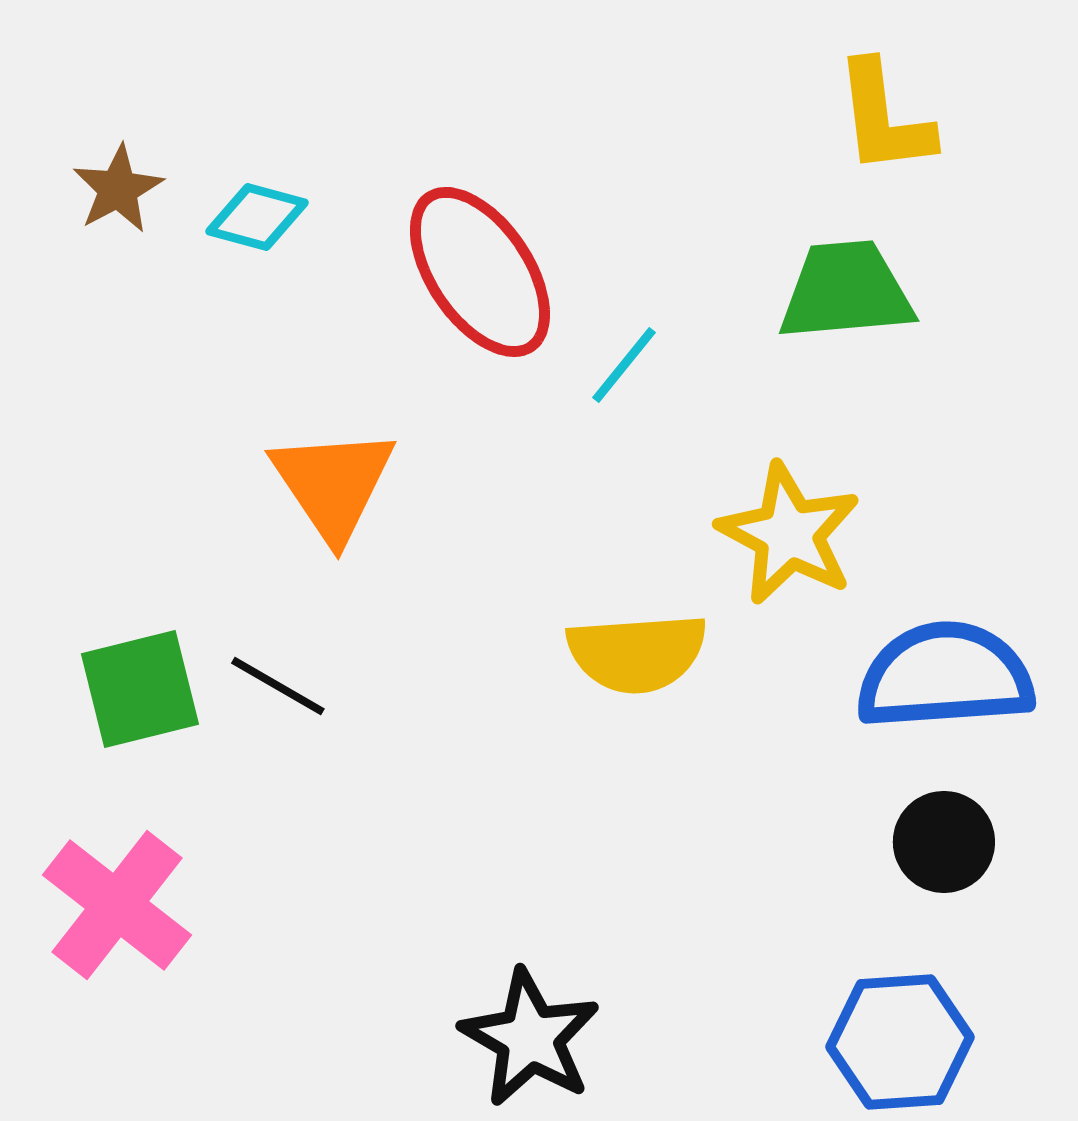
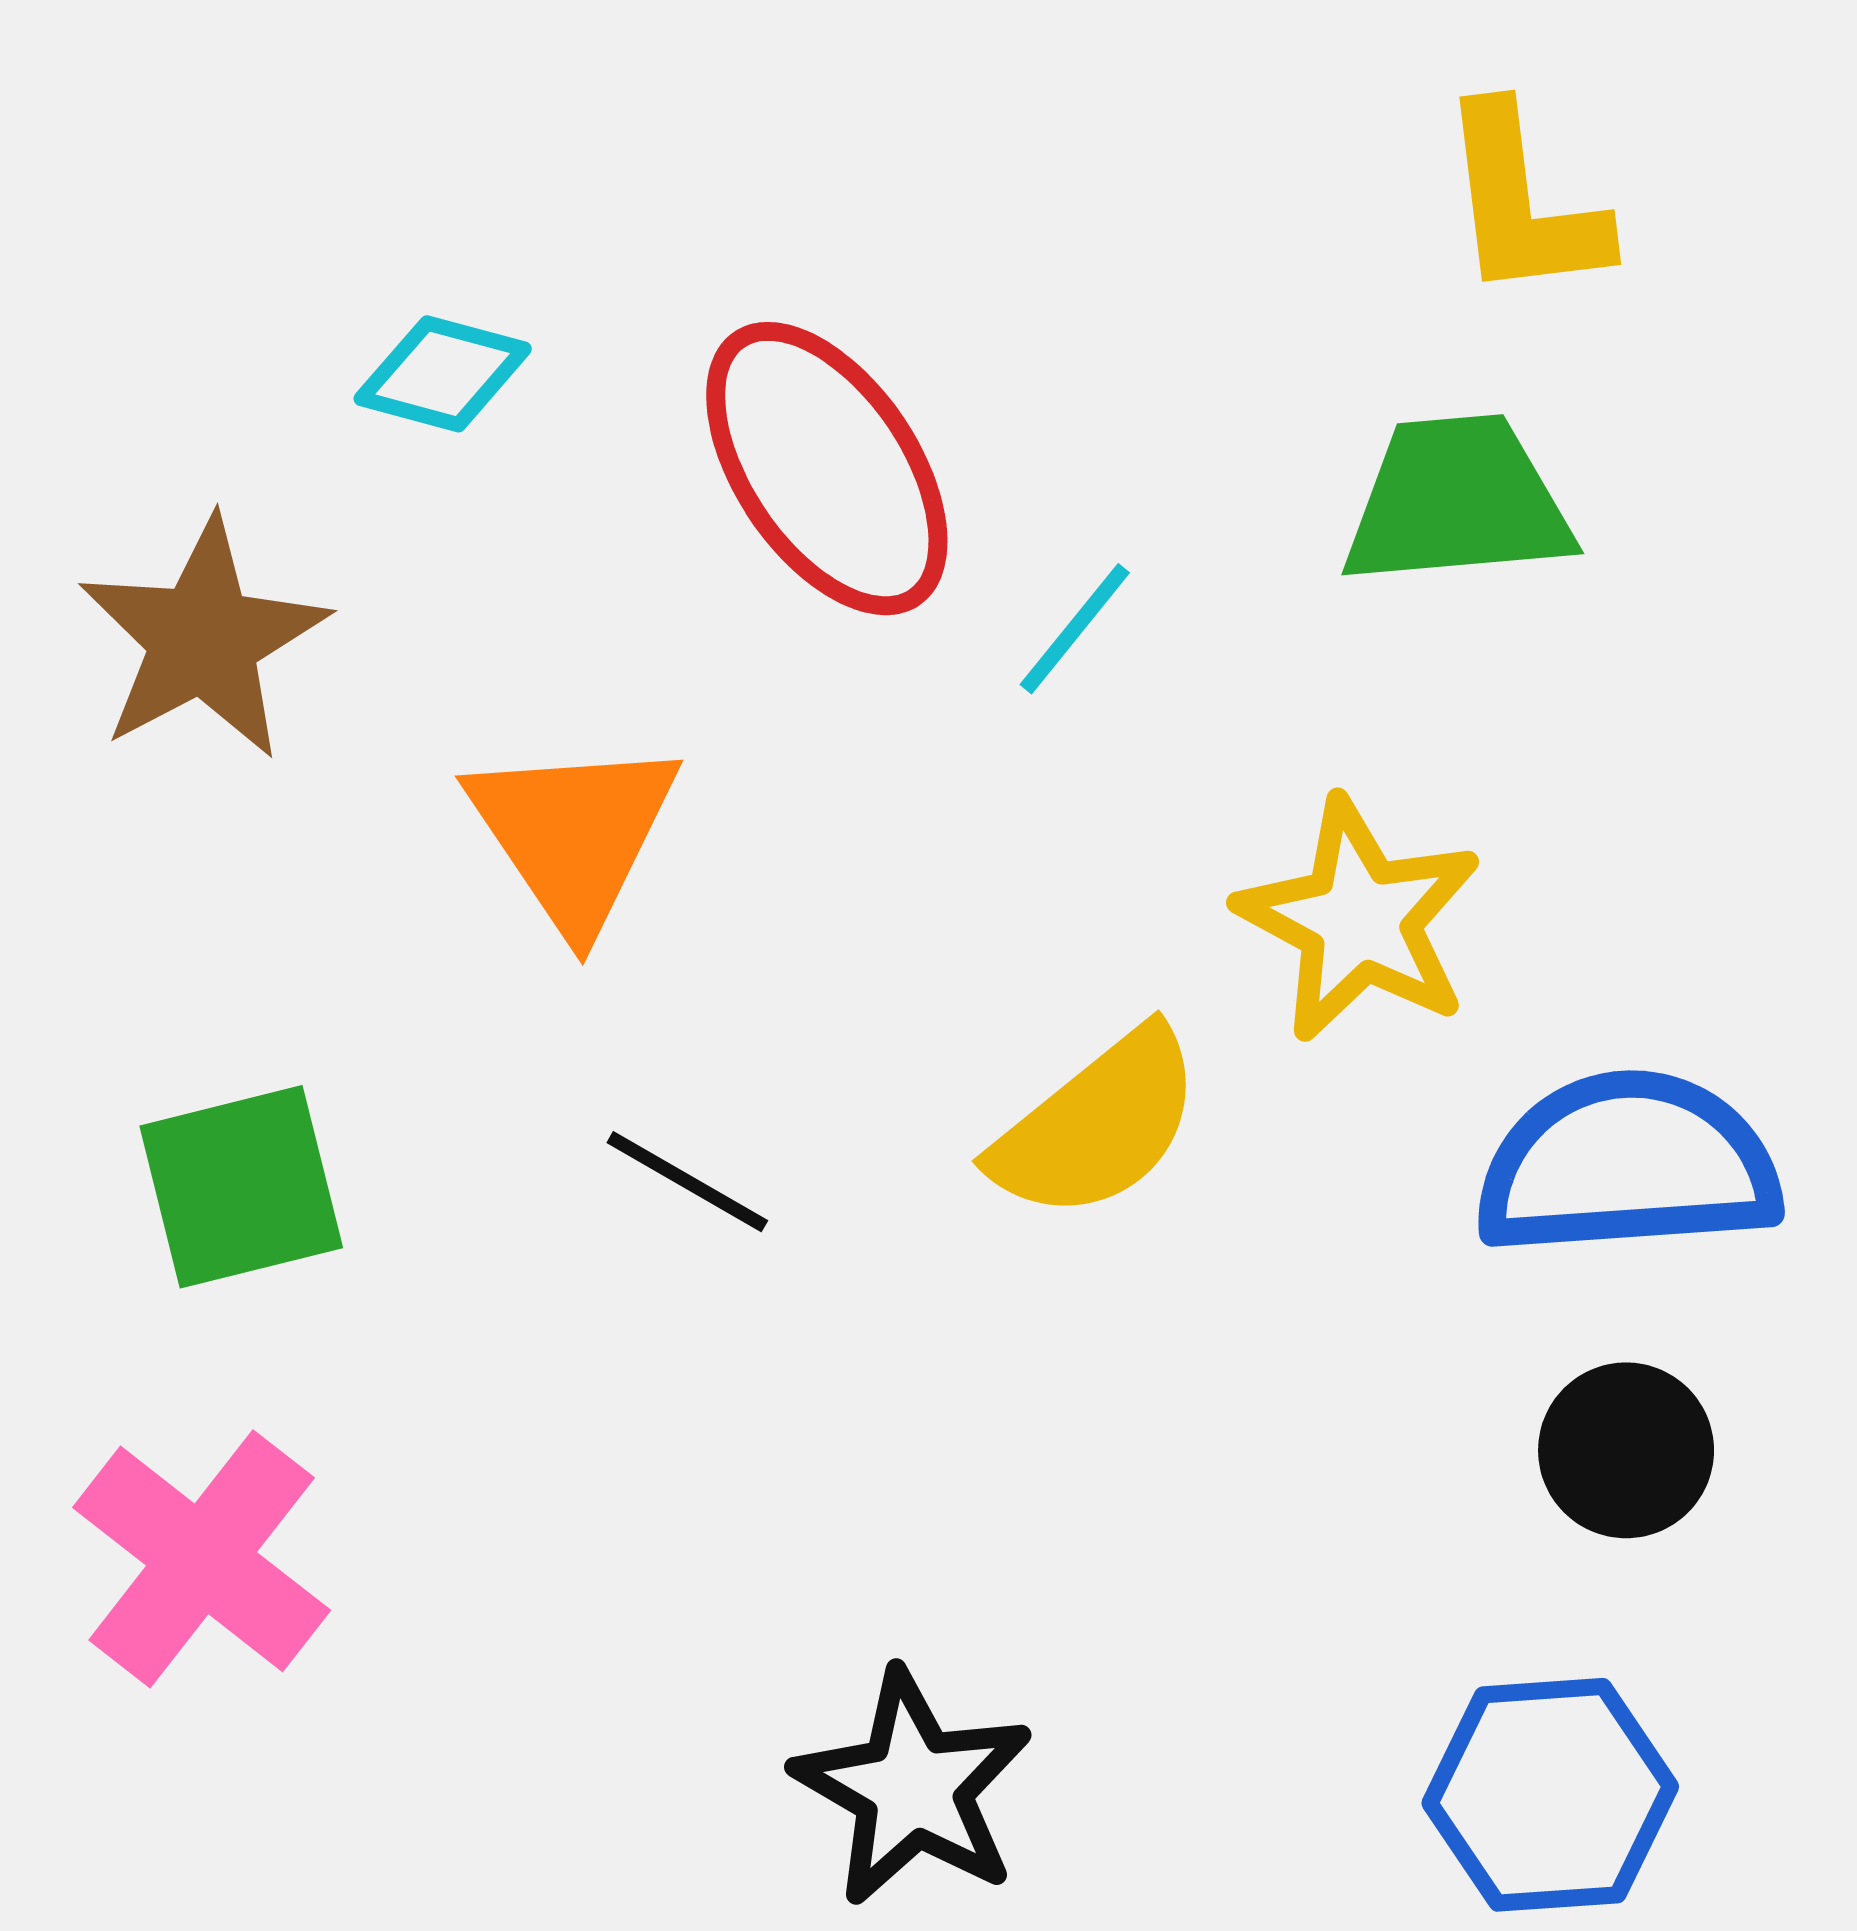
brown star: (118, 189) -> (203, 639), moved, size x1.6
yellow semicircle: (637, 653) -> (1097, 1125), turned -35
black line: (278, 686) -> (687, 1182), moved

